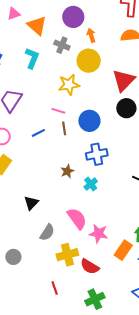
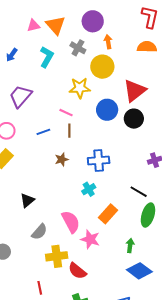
pink triangle: (14, 14) -> (34, 26), moved
blue circle: (89, 121) -> (107, 110), moved
brown star: (67, 171) -> (62, 159), moved
orange rectangle: (123, 250) -> (108, 214), moved

